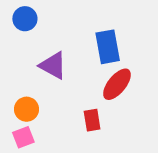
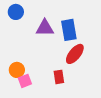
purple triangle: (53, 66) -> (45, 28), moved, turned -30
pink square: (23, 137) -> (25, 81), moved

